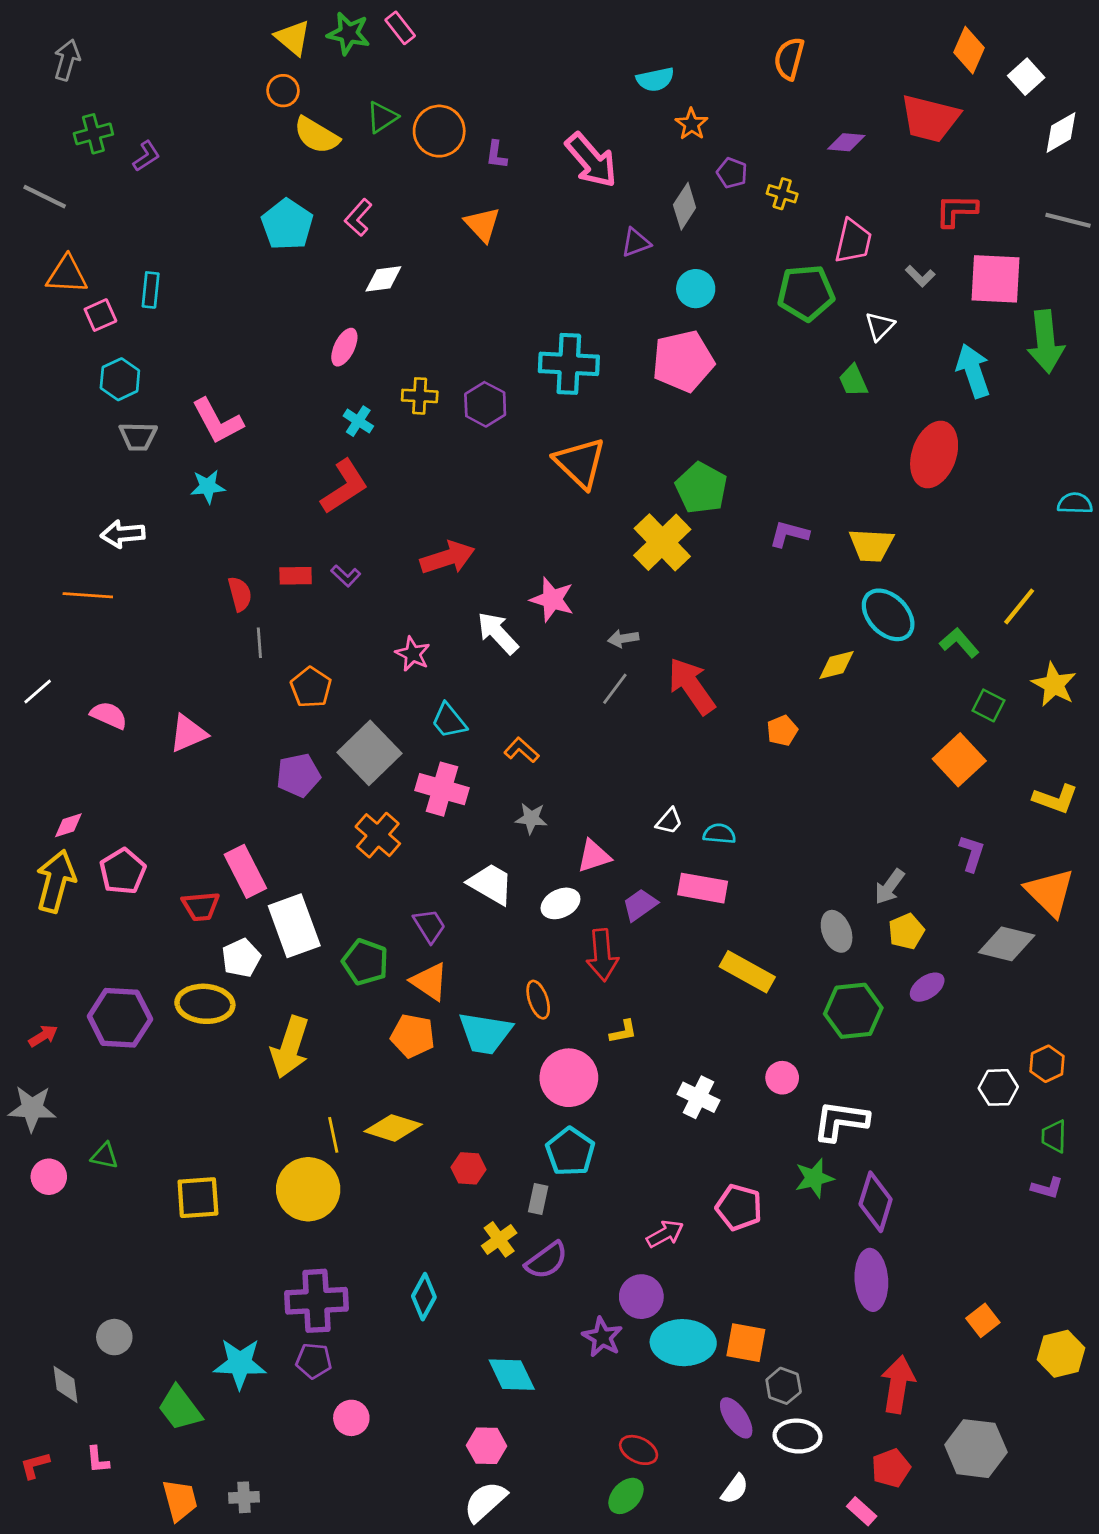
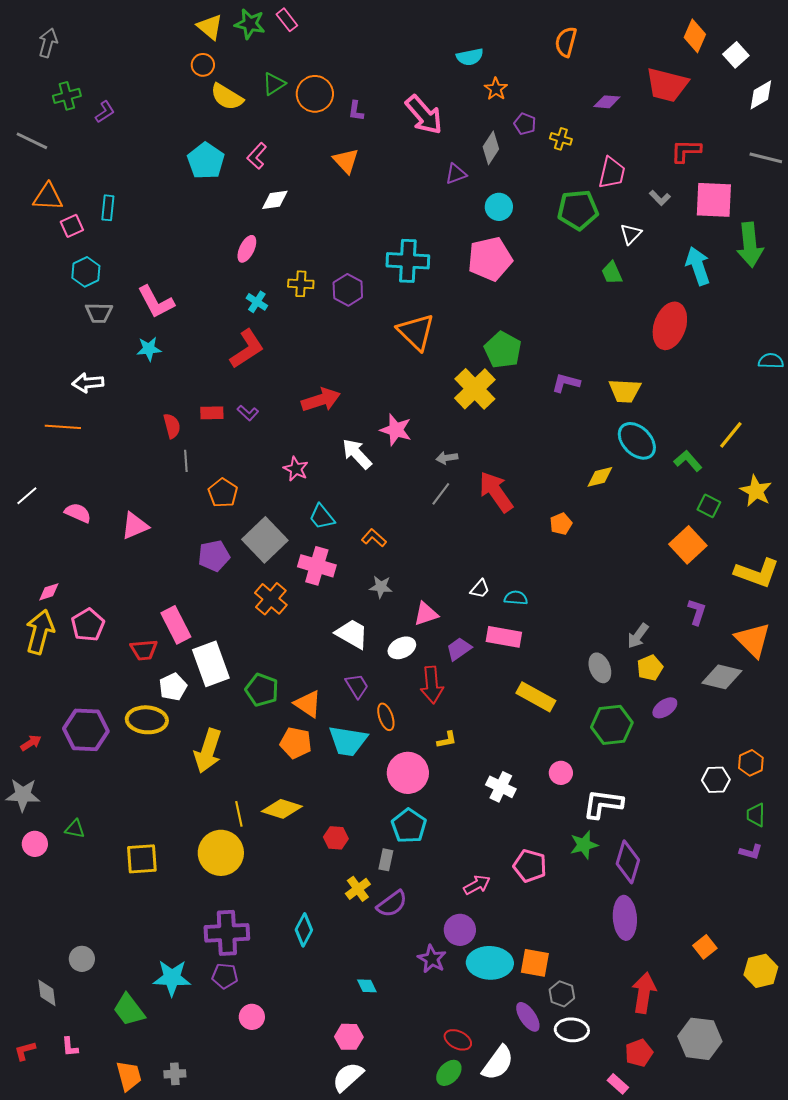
yellow L-shape: (1055, 799) -> (757, 573), size x1.4
purple trapezoid: (429, 926) -> (357, 686), moved
cyan diamond: (512, 1375) -> (367, 986), size x0.6
white semicircle: (735, 1489) -> (498, 1063), moved, size x1.6

